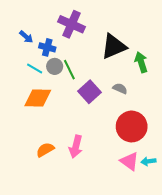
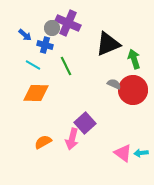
gray circle: (55, 66) -> (52, 28), moved
purple square: (89, 92) -> (85, 123), moved
red circle: (132, 126) -> (133, 90), moved

